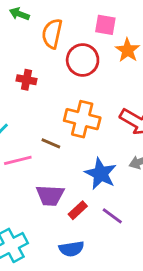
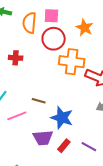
pink square: (105, 25) -> (51, 16), moved
orange cross: (82, 119) -> (72, 62), moved
blue star: (101, 174) -> (62, 118), moved

